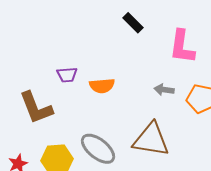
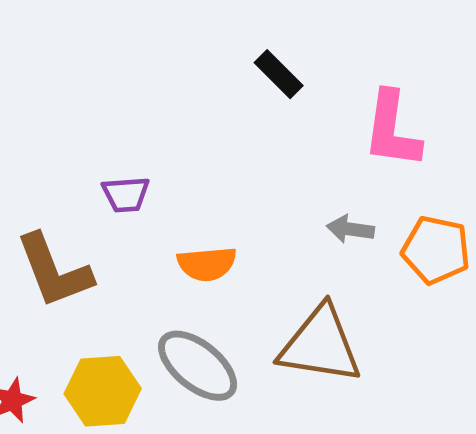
orange semicircle: (102, 86) -> (207, 264), moved

